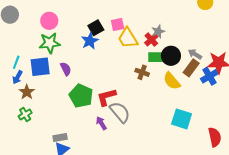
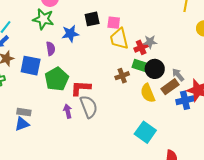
blue star: (90, 41) -> (70, 34), moved
blue square: (40, 67) -> (31, 66), moved
brown cross: (142, 72) -> (122, 76), turned 32

